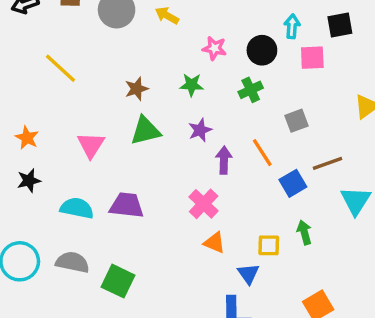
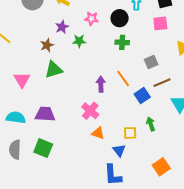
pink square: (312, 58) -> (160, 23), moved
green cross: (251, 90) -> (122, 42), moved, turned 32
gray square: (297, 121) -> (151, 62), moved
purple star: (200, 130) -> (62, 27), moved
gray semicircle: (72, 262) -> (15, 150), turned -96
green square: (118, 281) -> (43, 148), moved

